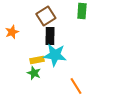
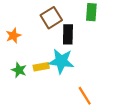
black rectangle: (50, 36) -> (68, 34), moved
green star: (34, 73) -> (19, 70), moved

